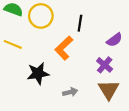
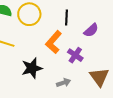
purple semicircle: (114, 40) -> (91, 30), moved
purple cross: (105, 65) -> (75, 55), moved

